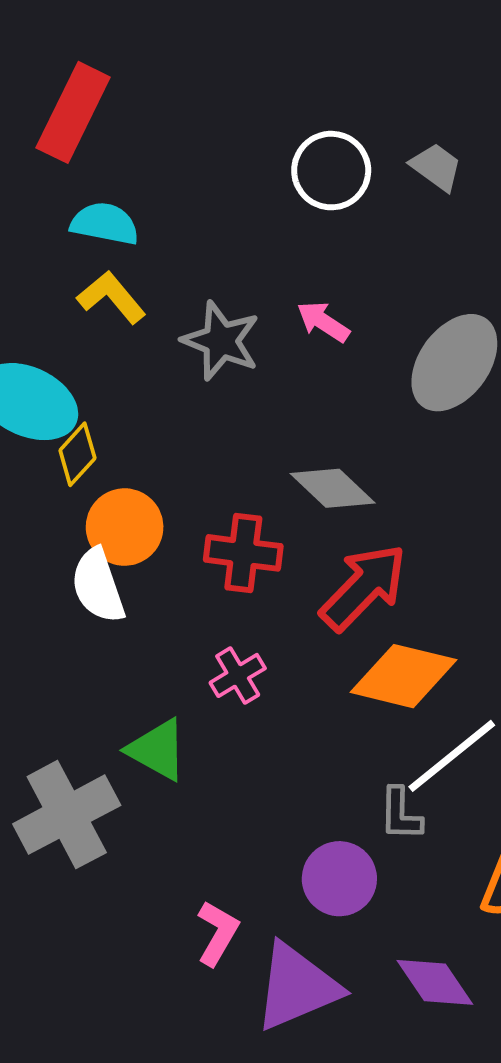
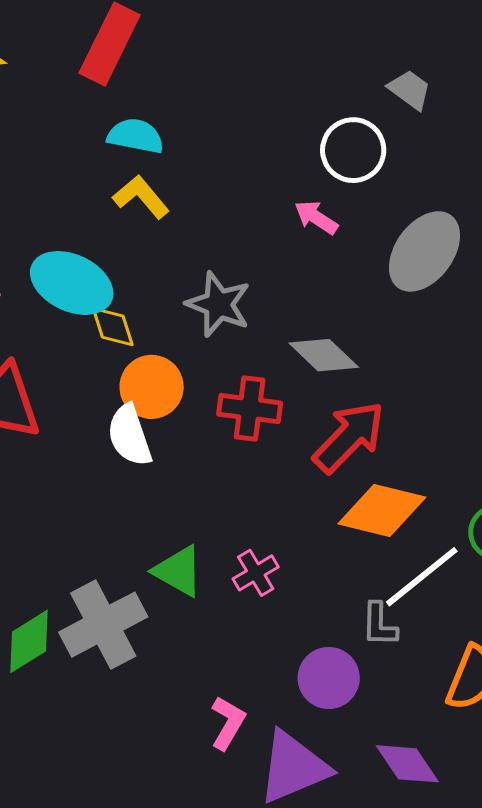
white circle: (331, 171) -> (353, 150), moved
gray star: (221, 341) -> (218, 304), moved
yellow diamond: (77, 454) -> (113, 327), turned -60
pink cross: (238, 675) -> (256, 573), moved

